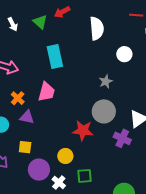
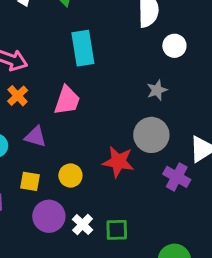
white circle: (124, 54) -> (174, 46), moved
orange cross: (18, 98) -> (18, 96), moved
yellow circle: (65, 156) -> (70, 176), moved
white cross: (59, 182) -> (83, 225), moved

